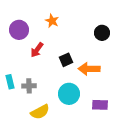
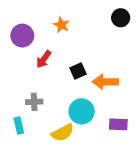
black circle: (102, 33) -> (121, 18), moved
cyan rectangle: (10, 82) -> (19, 126), moved
yellow semicircle: (40, 112) -> (63, 133), moved

